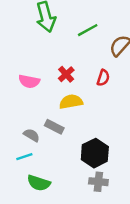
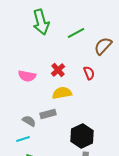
red semicircle: (103, 78) -> (89, 73), turned -40
gray rectangle: (54, 127) -> (48, 114), turned -42

